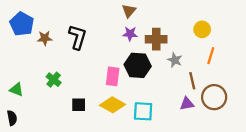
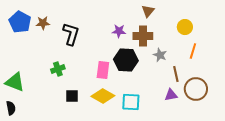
brown triangle: (129, 11) -> (148, 11), moved
brown star: (45, 38) -> (43, 23), moved
green cross: (54, 80) -> (58, 69), moved, turned 32
green triangle: (16, 89) -> (15, 82), size x1.5

